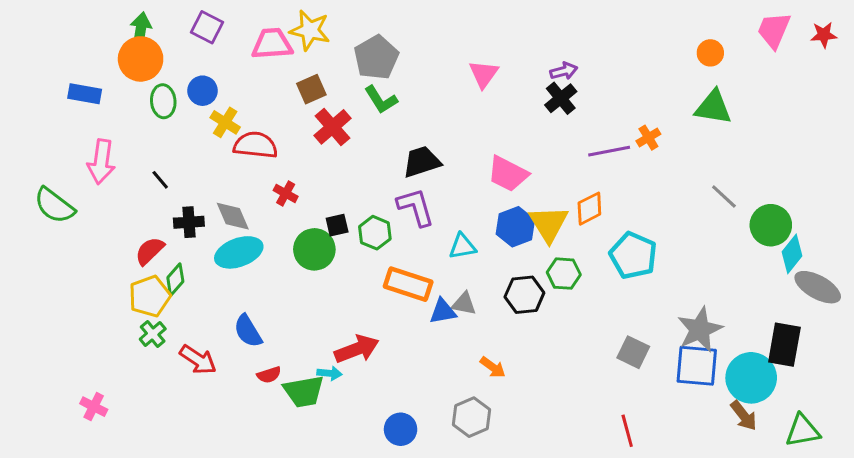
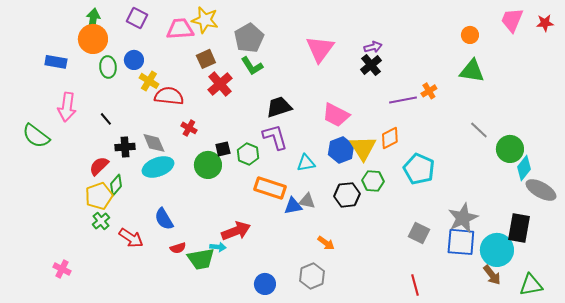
pink triangle: (484, 74) -> (320, 49), size x1.4

